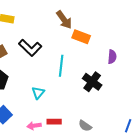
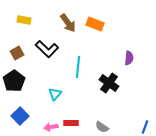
brown arrow: (64, 20) -> (68, 23), moved
orange rectangle: (81, 37) -> (95, 24), moved

